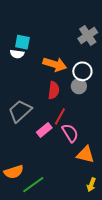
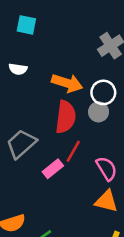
cyan square: (22, 42) -> (26, 25), moved
red semicircle: (54, 90) -> (66, 117), size x1.4
pink semicircle: (70, 133) -> (107, 168), moved

